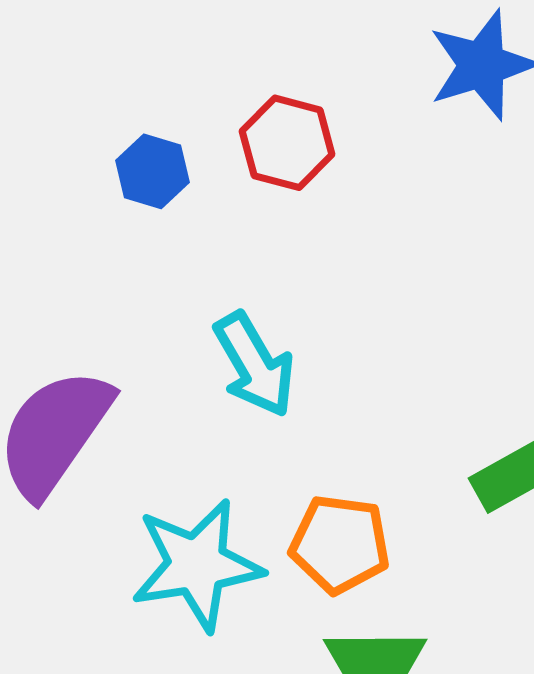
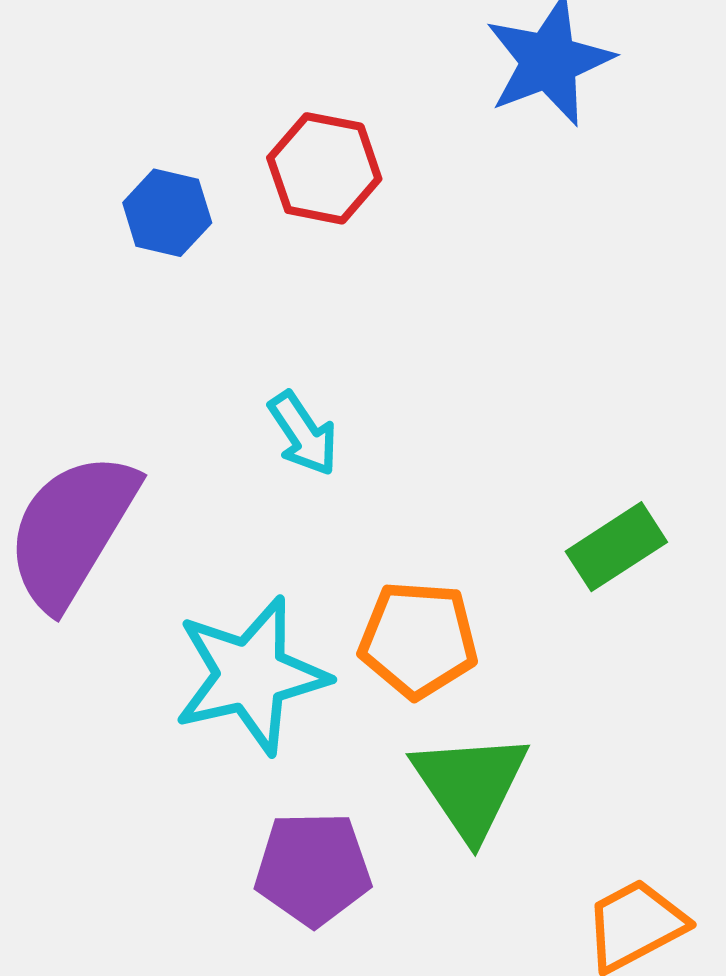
cyan arrow: (254, 365) -> (303, 434), size x0.7

